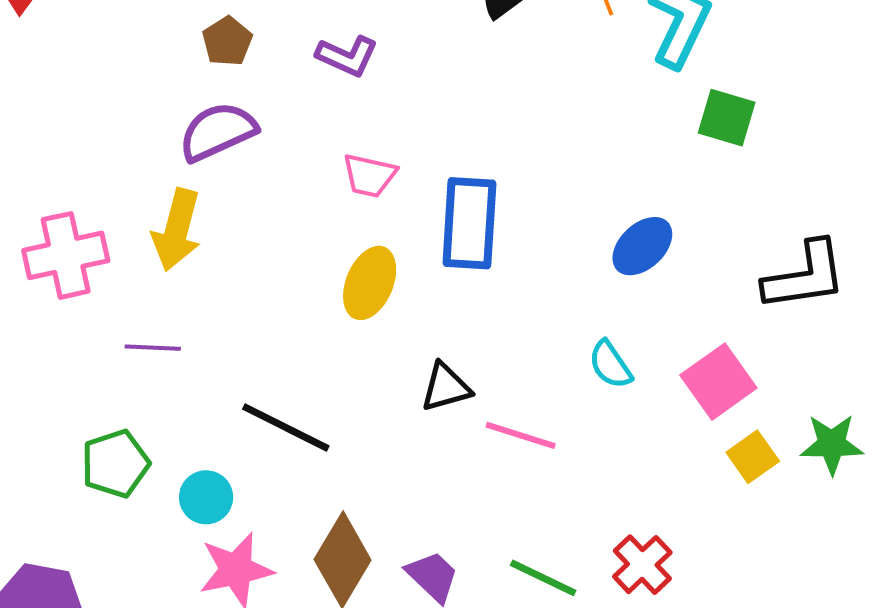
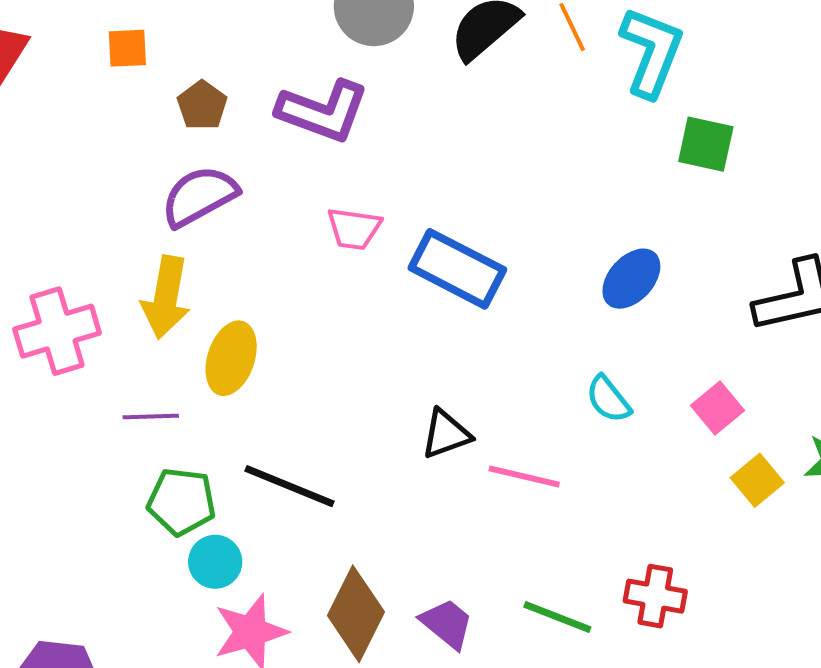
purple L-shape: (347, 56) -> (323, 111), size x1.5
blue rectangle: (469, 223) -> (457, 269), turned -62
yellow ellipse: (370, 283) -> (231, 358), moved
pink square: (718, 382) -> (717, 408), size x0.7
green pentagon: (115, 464) -> (182, 502), moved, turned 30
red cross: (642, 565) -> (655, 596), turned -32

